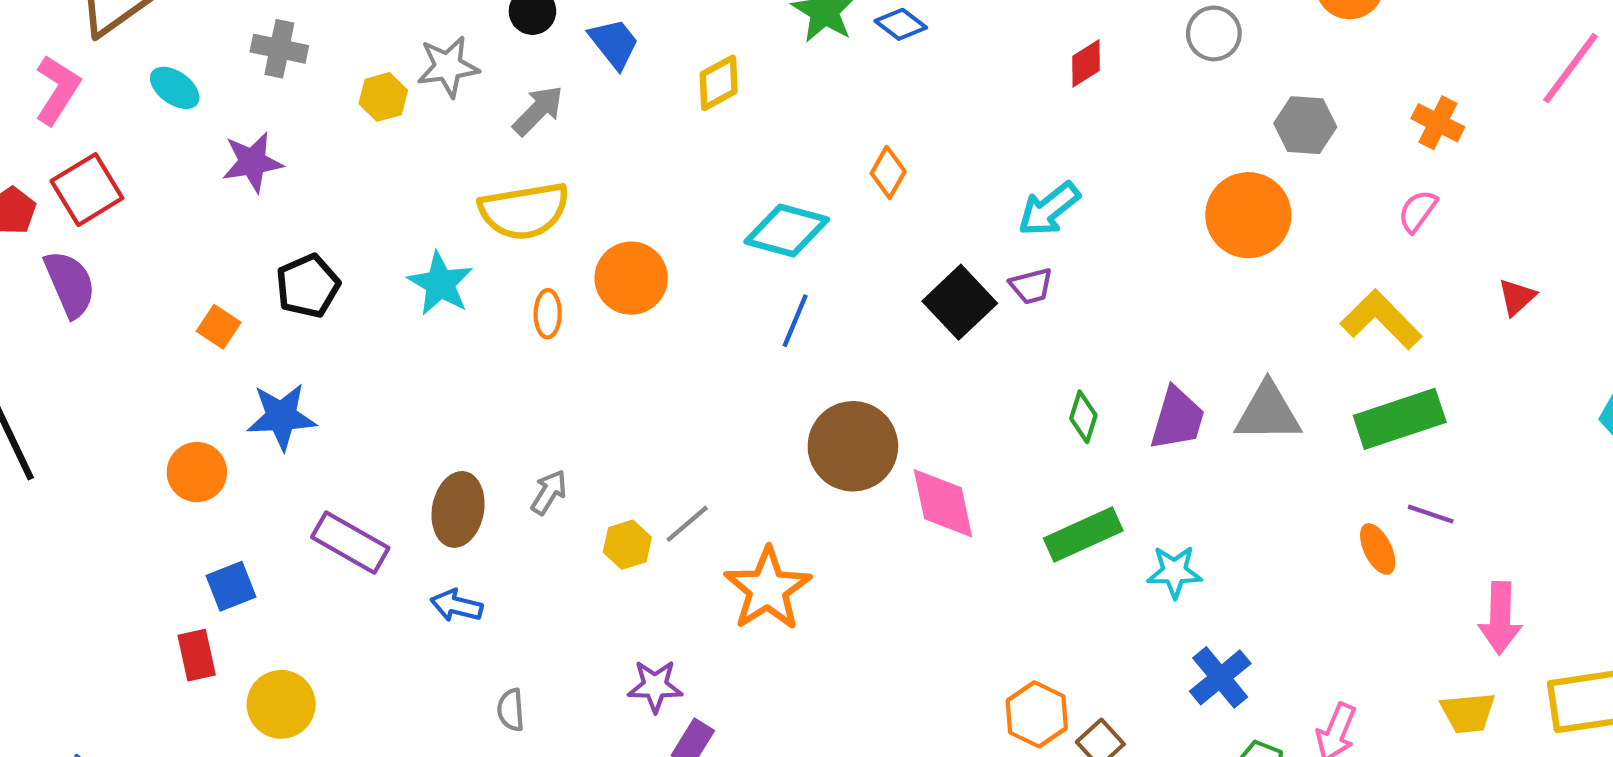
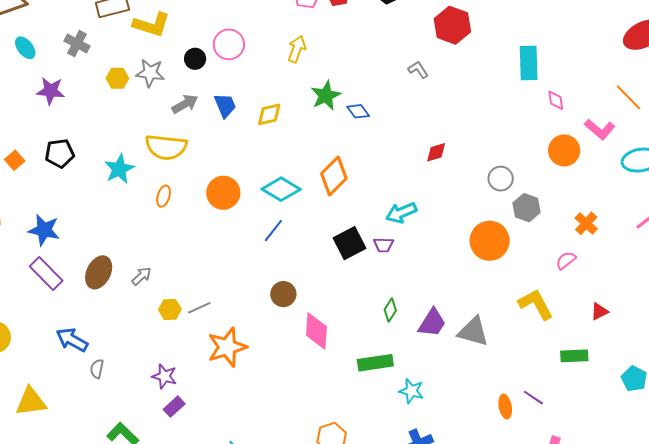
gray circle: (1214, 33) -> (501, 179), moved
blue trapezoid: (614, 43) -> (225, 105), moved
orange diamond: (888, 172) -> (334, 176), size x1.6
orange circle: (631, 278) -> (223, 193), moved
blue star: (281, 417) -> (44, 230), moved
green rectangle: (1400, 419) -> (574, 356), moved, size x0.7
brown circle: (853, 446) -> (283, 294), size x0.6
blue arrow: (457, 606) -> (72, 340), moved, size x1.4

